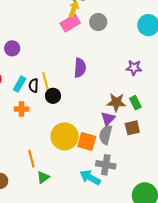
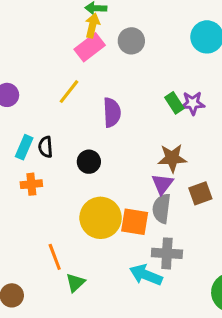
yellow line: (45, 81) -> (69, 92), moved, turned 60
black circle: (53, 96) -> (89, 162), moved
green rectangle: (135, 103) -> (174, 103), moved

